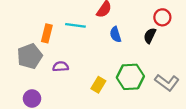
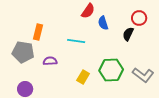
cyan line: (75, 25) -> (76, 41), moved
blue semicircle: (115, 34) -> (103, 23), moved
gray pentagon: (30, 56) -> (23, 52), turned 30

